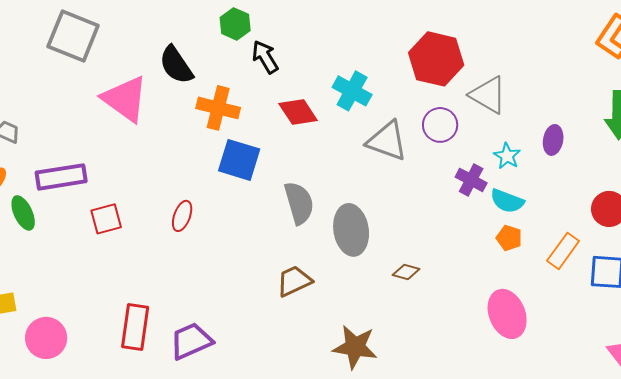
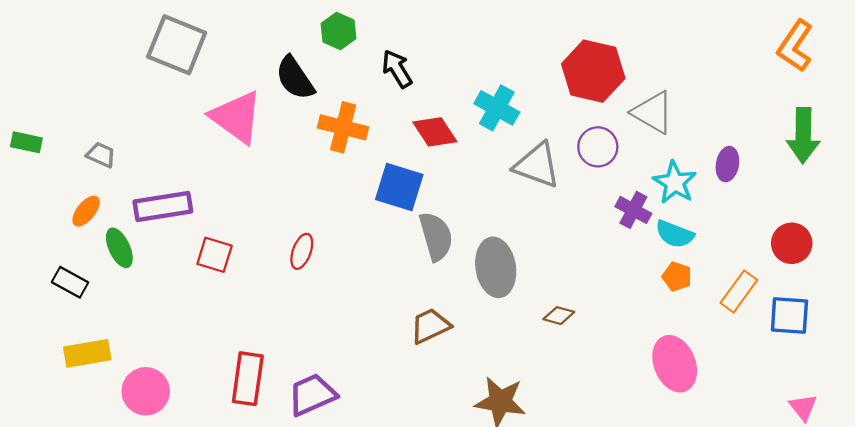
green hexagon: (235, 24) -> (338, 31), moved
cyan star: (507, 156) -> (675, 182), size x1.4
blue square: (239, 160) -> (399, 187), moved
red square: (106, 219) -> (215, 255), turned 32

